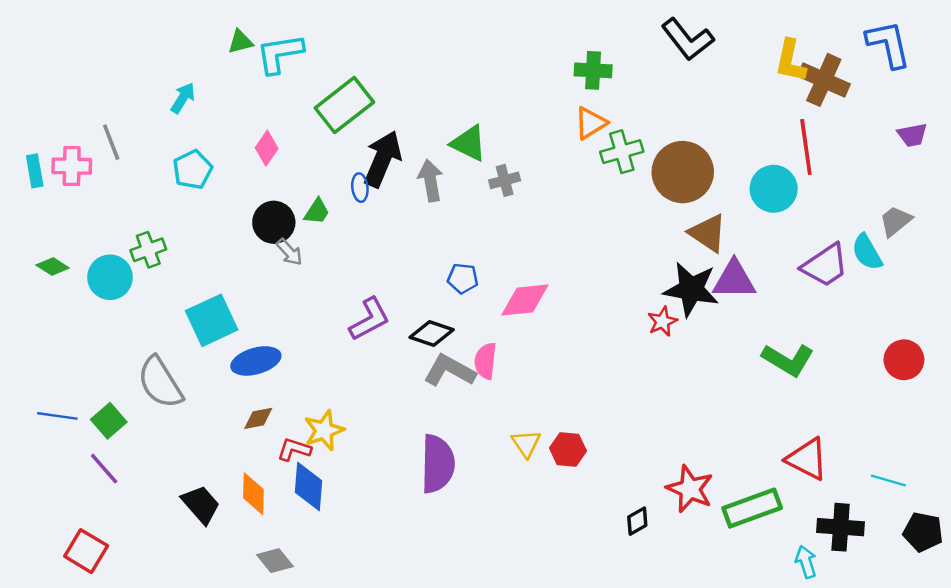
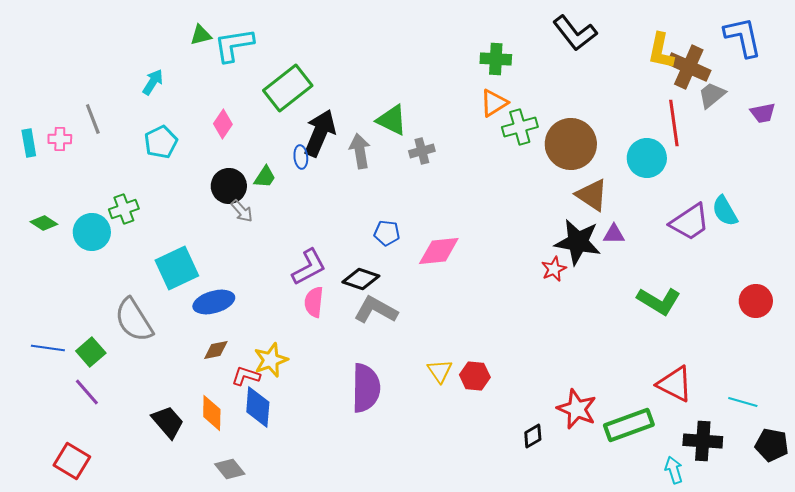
pink cross: (72, 166) -> (60, 139), size x0.7
gray trapezoid: (896, 221) -> (712, 95), moved
purple triangle: (734, 280) -> (614, 234), size x0.6
pink semicircle: (485, 361) -> (314, 302), moved

